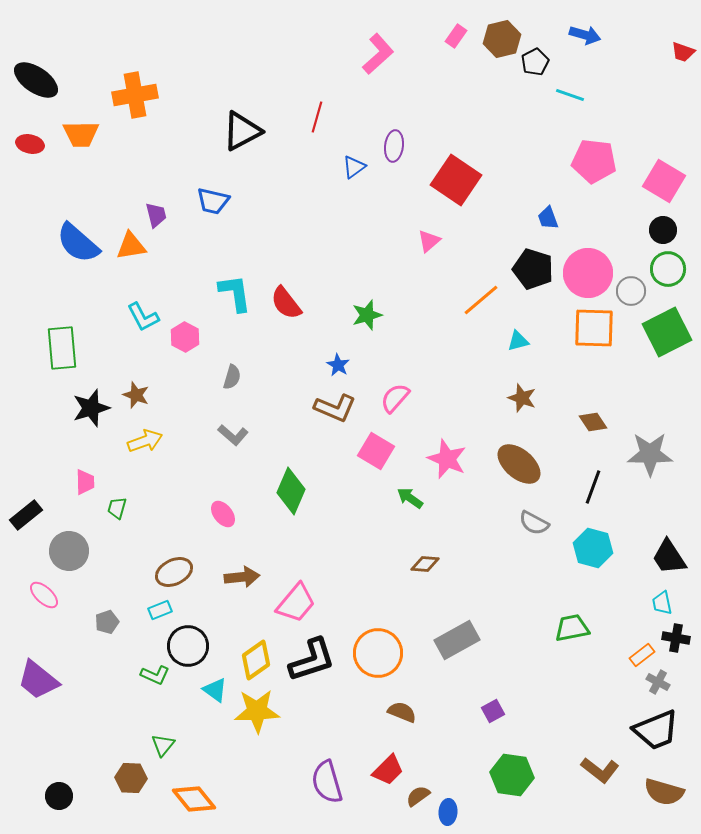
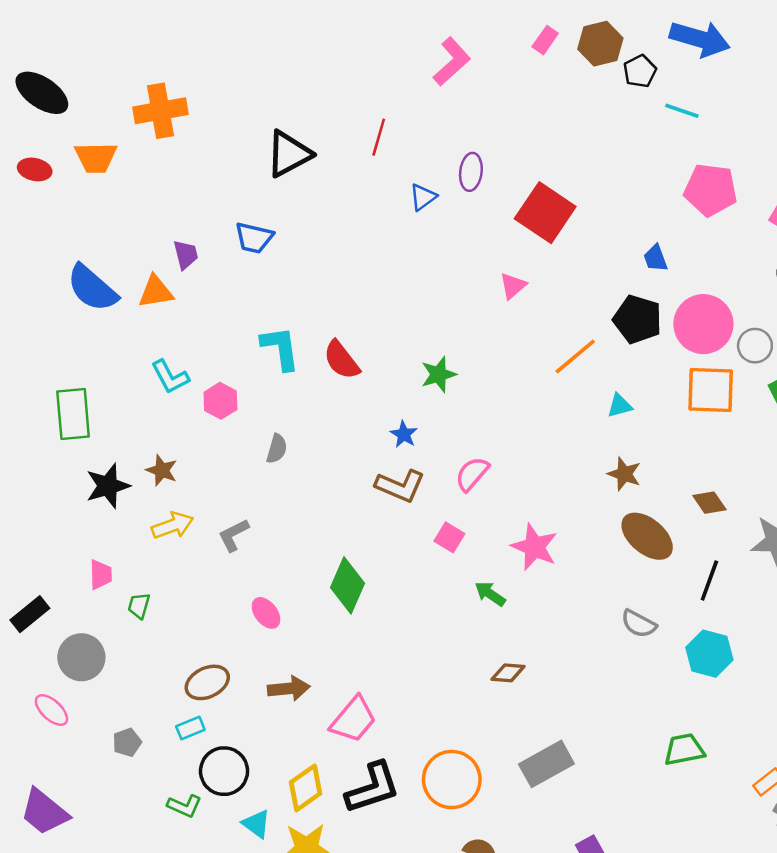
blue arrow: (585, 35) -> (700, 39), size x1.6
gray L-shape: (233, 435) -> (234, 535), moved, turned 112
pink square: (376, 451) -> (449, 537), size x0.7
brown ellipse: (519, 464) -> (647, 536), moved

